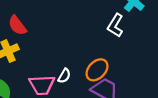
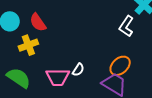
orange ellipse: (97, 70) -> (120, 66), moved

